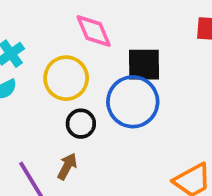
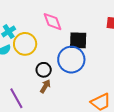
yellow circle: (66, 78) -> (25, 44), moved
brown arrow: (67, 166) -> (45, 86), moved

